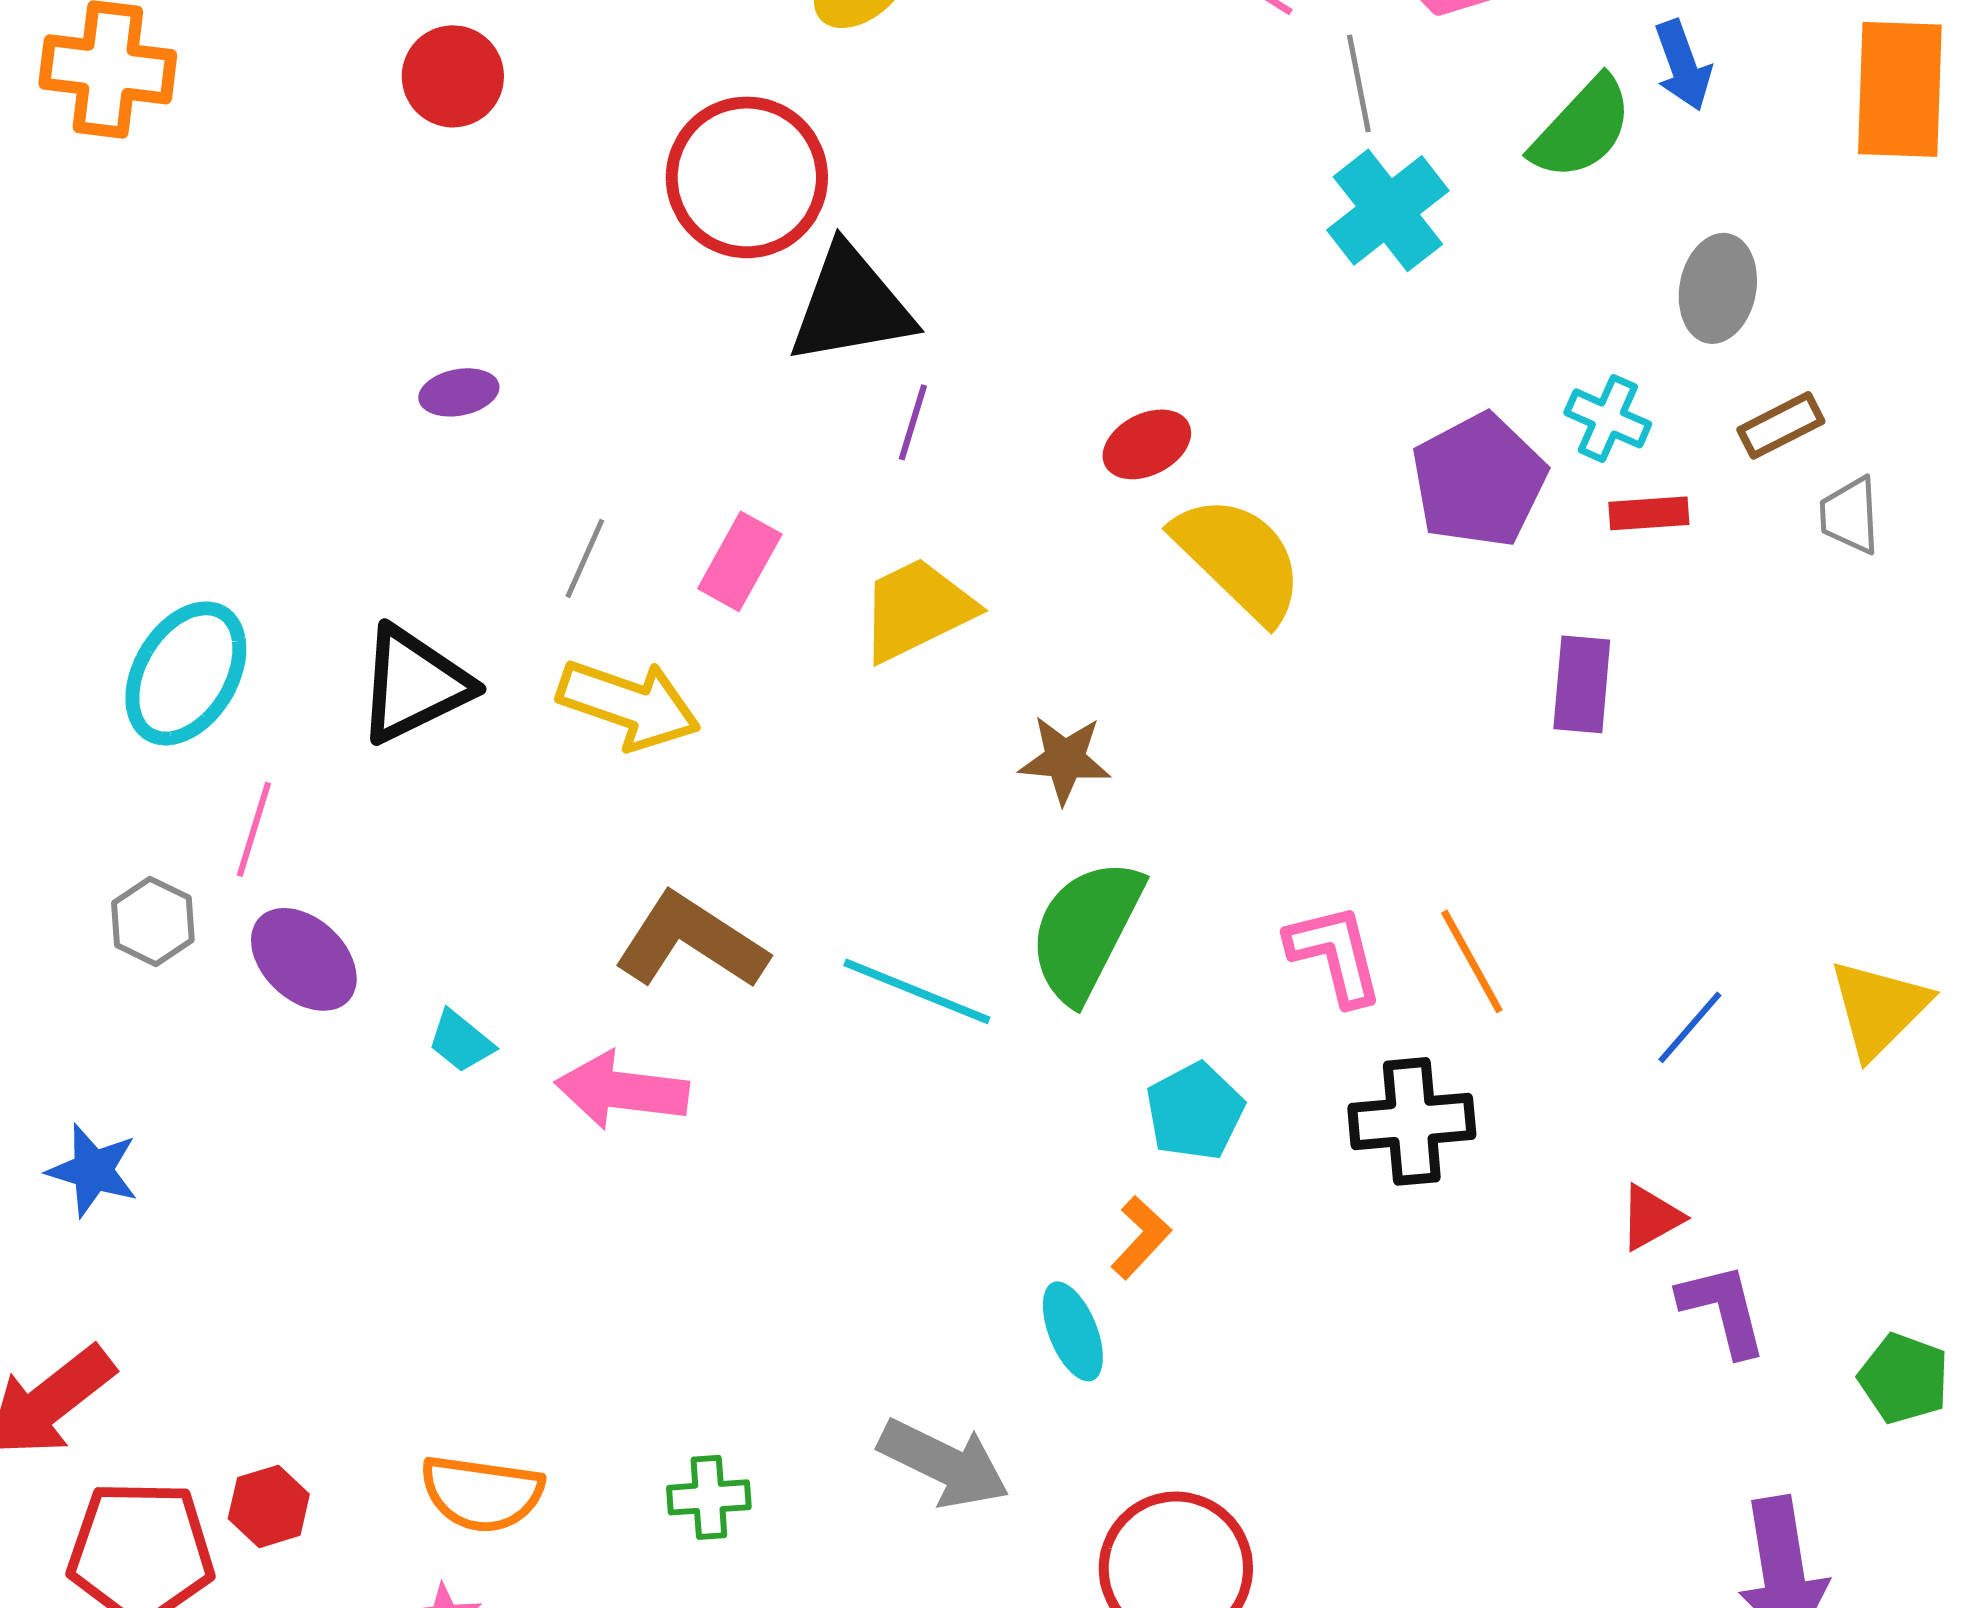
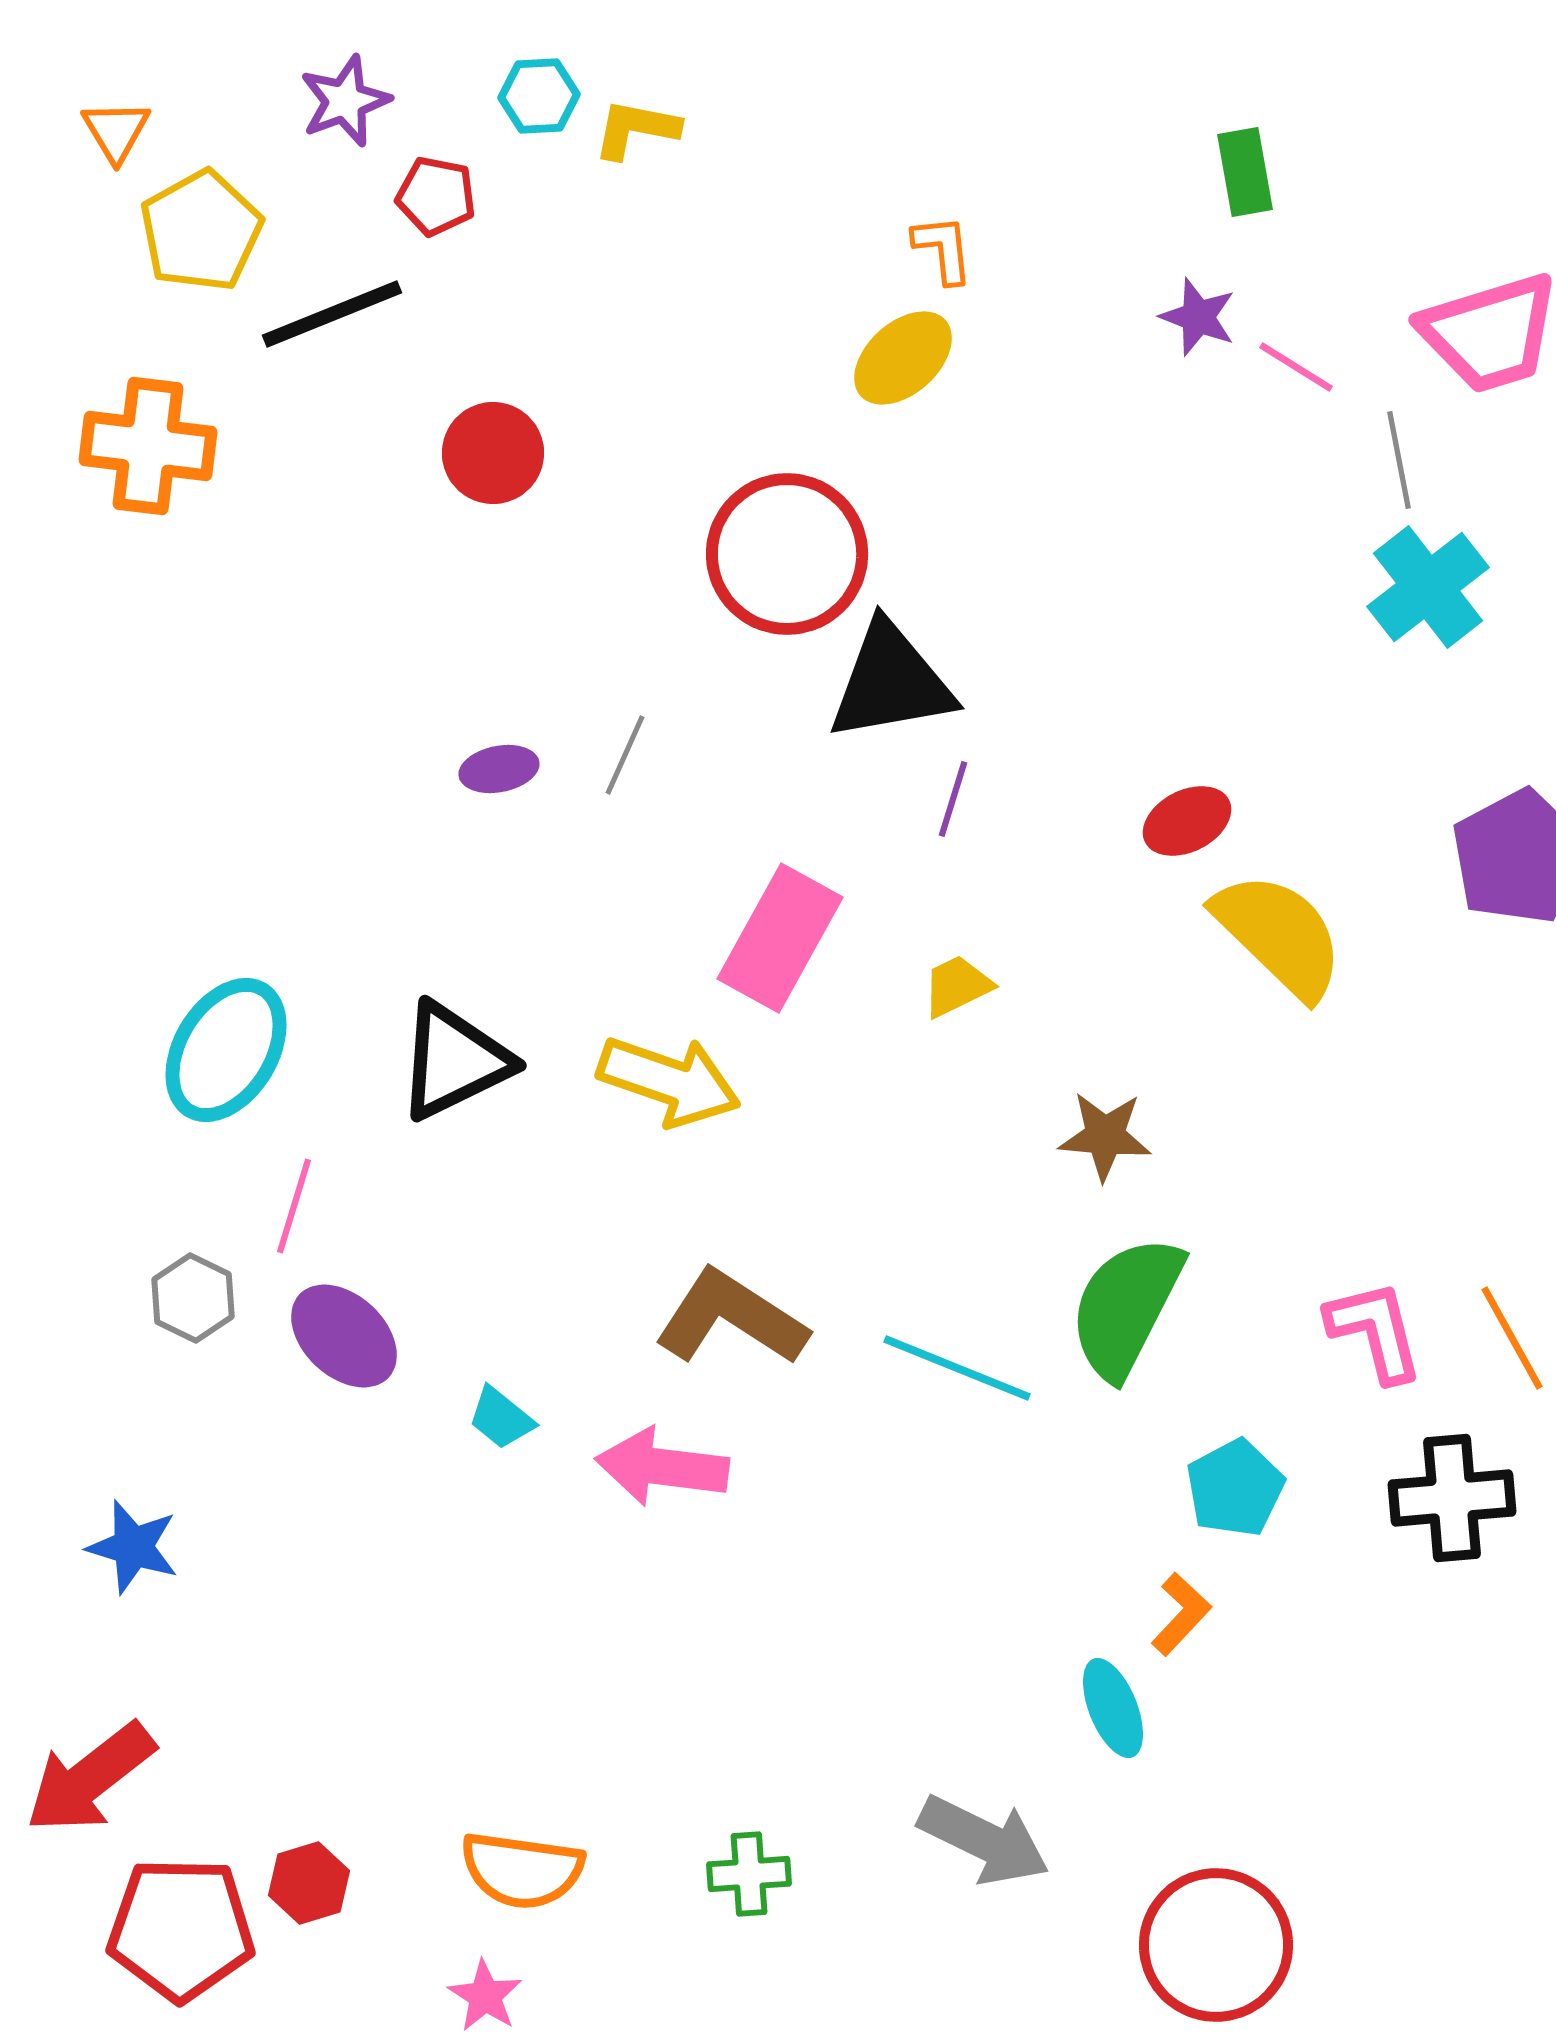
gray line: (585, 558) -> (625, 755), moved
pink rectangle: (740, 561) -> (780, 938), size x1.5
yellow trapezoid: (917, 609) -> (957, 986), size x0.6

